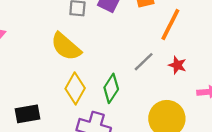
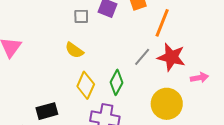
yellow semicircle: (66, 47) -> (74, 50), size x0.7
red star: (177, 65) -> (171, 57), size x1.8

